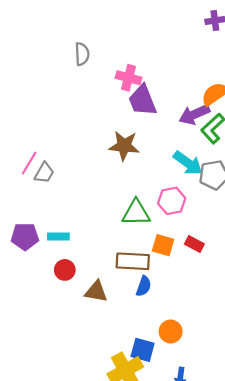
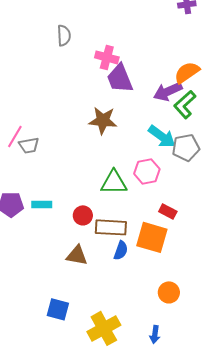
gray trapezoid: (44, 173) -> (29, 145), turned 50
orange square: (163, 245) -> (152, 237), moved, size x1.5
red circle: (65, 270) -> (83, 215), moved
orange circle: (171, 332) -> (169, 292), moved
blue square: (143, 350) -> (58, 309), moved

